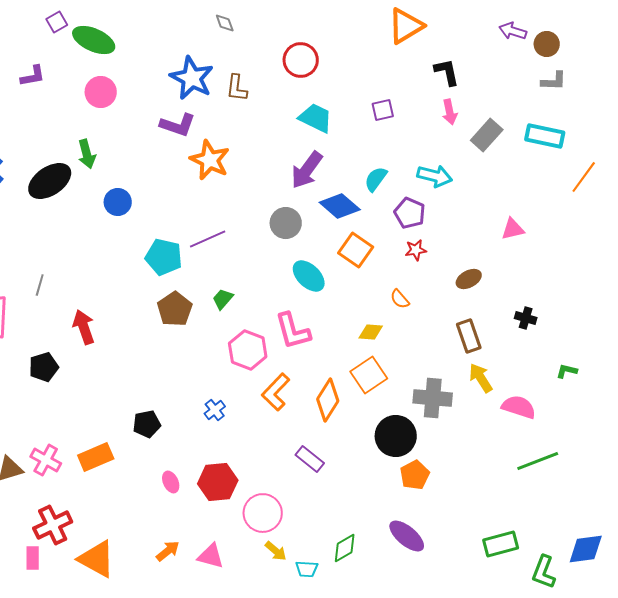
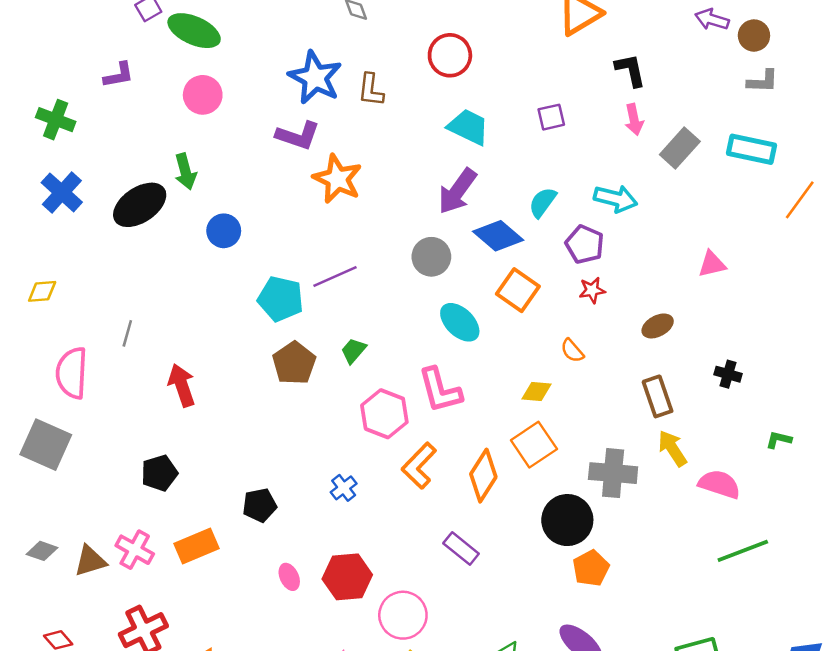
black pentagon: (44, 367) -> (159, 473), moved

